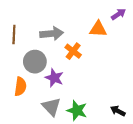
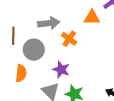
brown line: (14, 34) -> (13, 36), moved
purple star: (54, 78) -> (61, 69), moved

